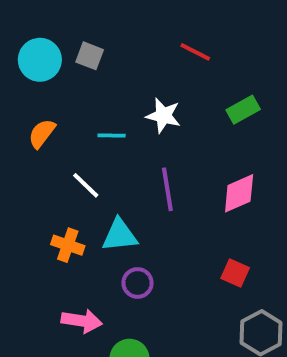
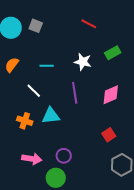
white star: (163, 116) -> (83, 62), moved
red square: (235, 273) -> (109, 135), turned 32
purple circle: (137, 283) -> (64, 156), moved

